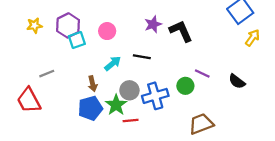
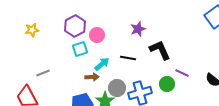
purple hexagon: (68, 25) -> (75, 26), moved
black L-shape: (181, 31) -> (160, 50), moved
cyan square: (77, 40) -> (80, 49), moved
brown arrow: (93, 84) -> (92, 77), moved, turned -80

